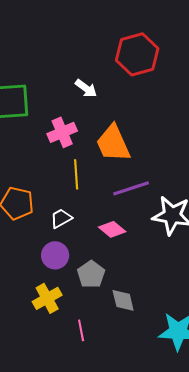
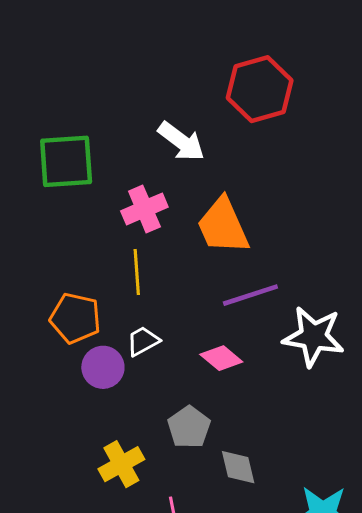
white arrow: (86, 88) -> (181, 141), size x1.4
yellow line: (76, 174) -> (137, 272), moved
purple circle: (55, 255) -> (103, 367), moved

